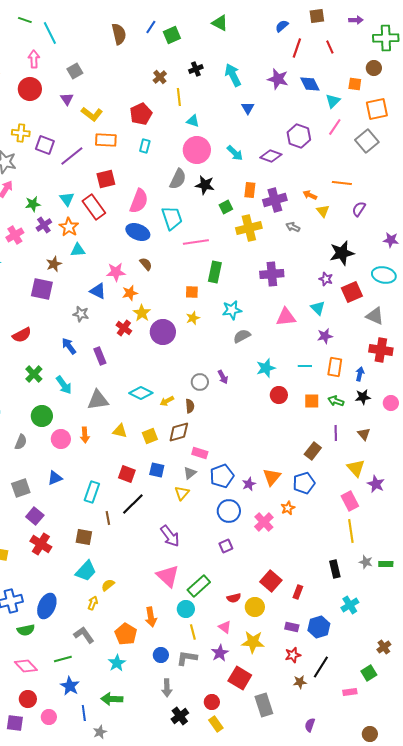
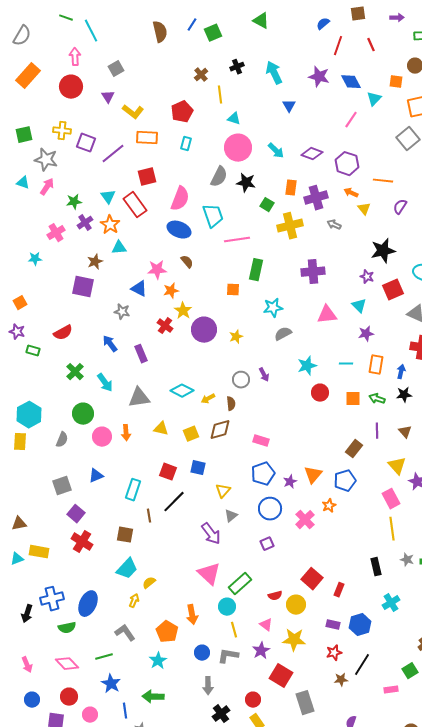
pink line: (335, 127) -> (351, 120), moved
purple hexagon: (299, 136) -> (347, 164), moved
green square: (226, 207) -> (267, 205), turned -32
yellow star: (193, 318) -> (236, 337), moved
pink rectangle: (200, 453) -> (261, 441), moved
gray triangle: (190, 473) -> (231, 516), moved

